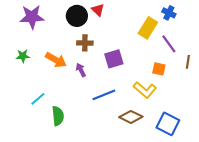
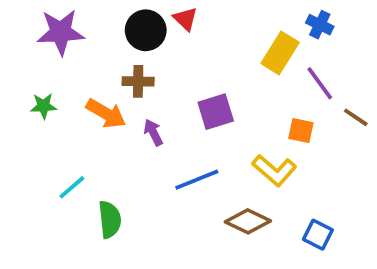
brown cross: (85, 43) -> (138, 81), moved
brown line: (188, 62) -> (356, 117), turned -64
blue square: (168, 124) -> (318, 235), size x0.7

